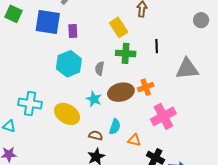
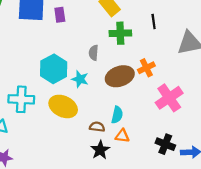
cyan hexagon: (69, 64) -> (54, 69), moved
cyan star: (94, 99) -> (80, 79), moved
orange triangle: (134, 140) -> (122, 136), moved

